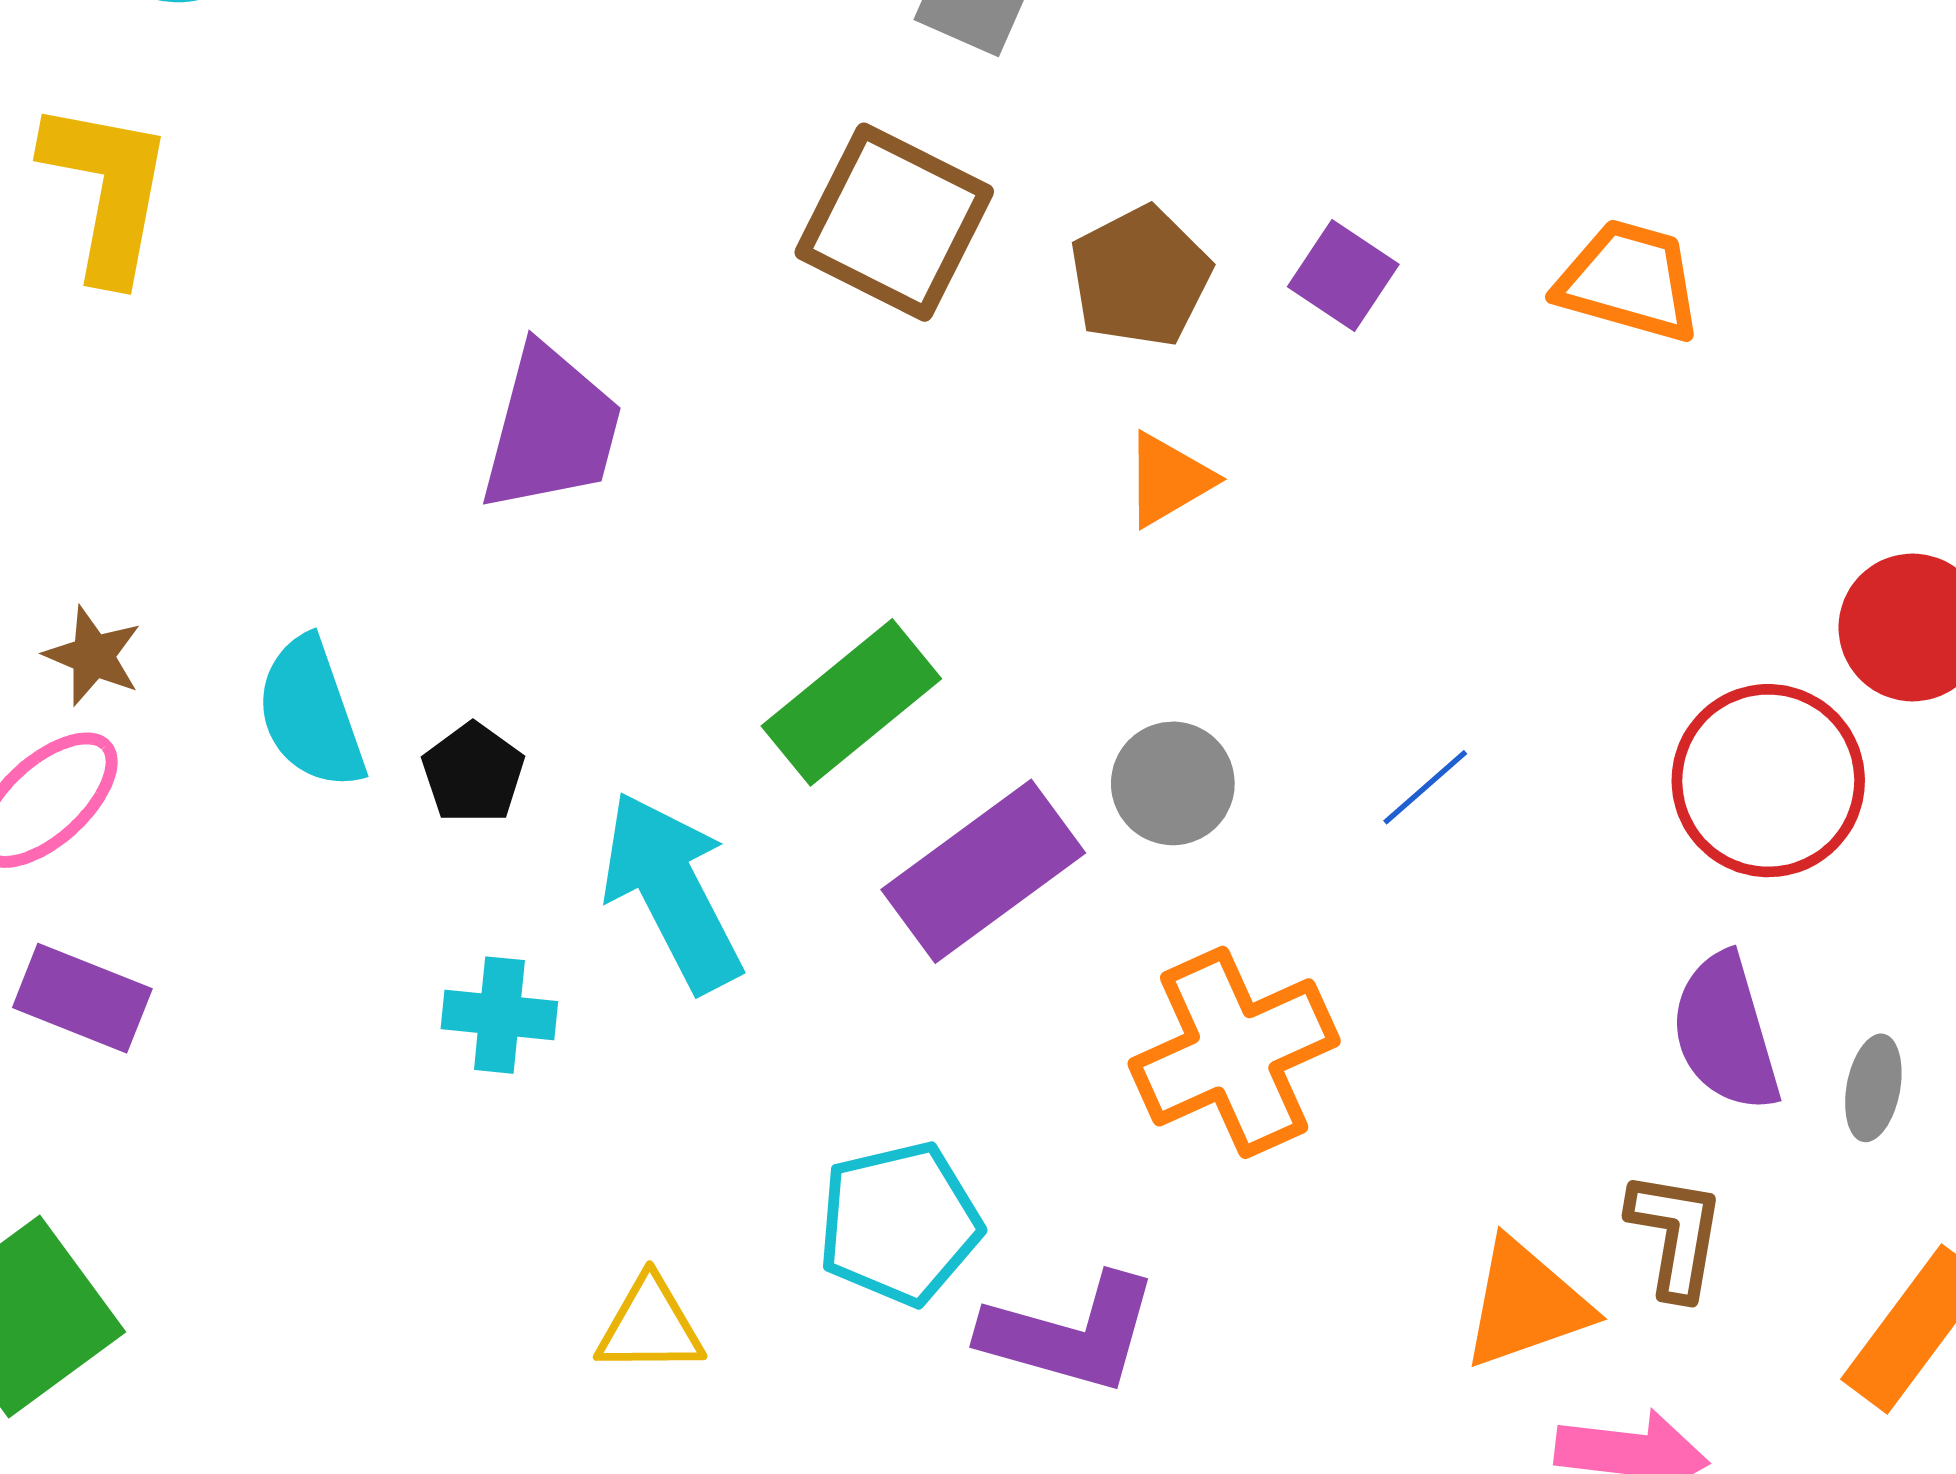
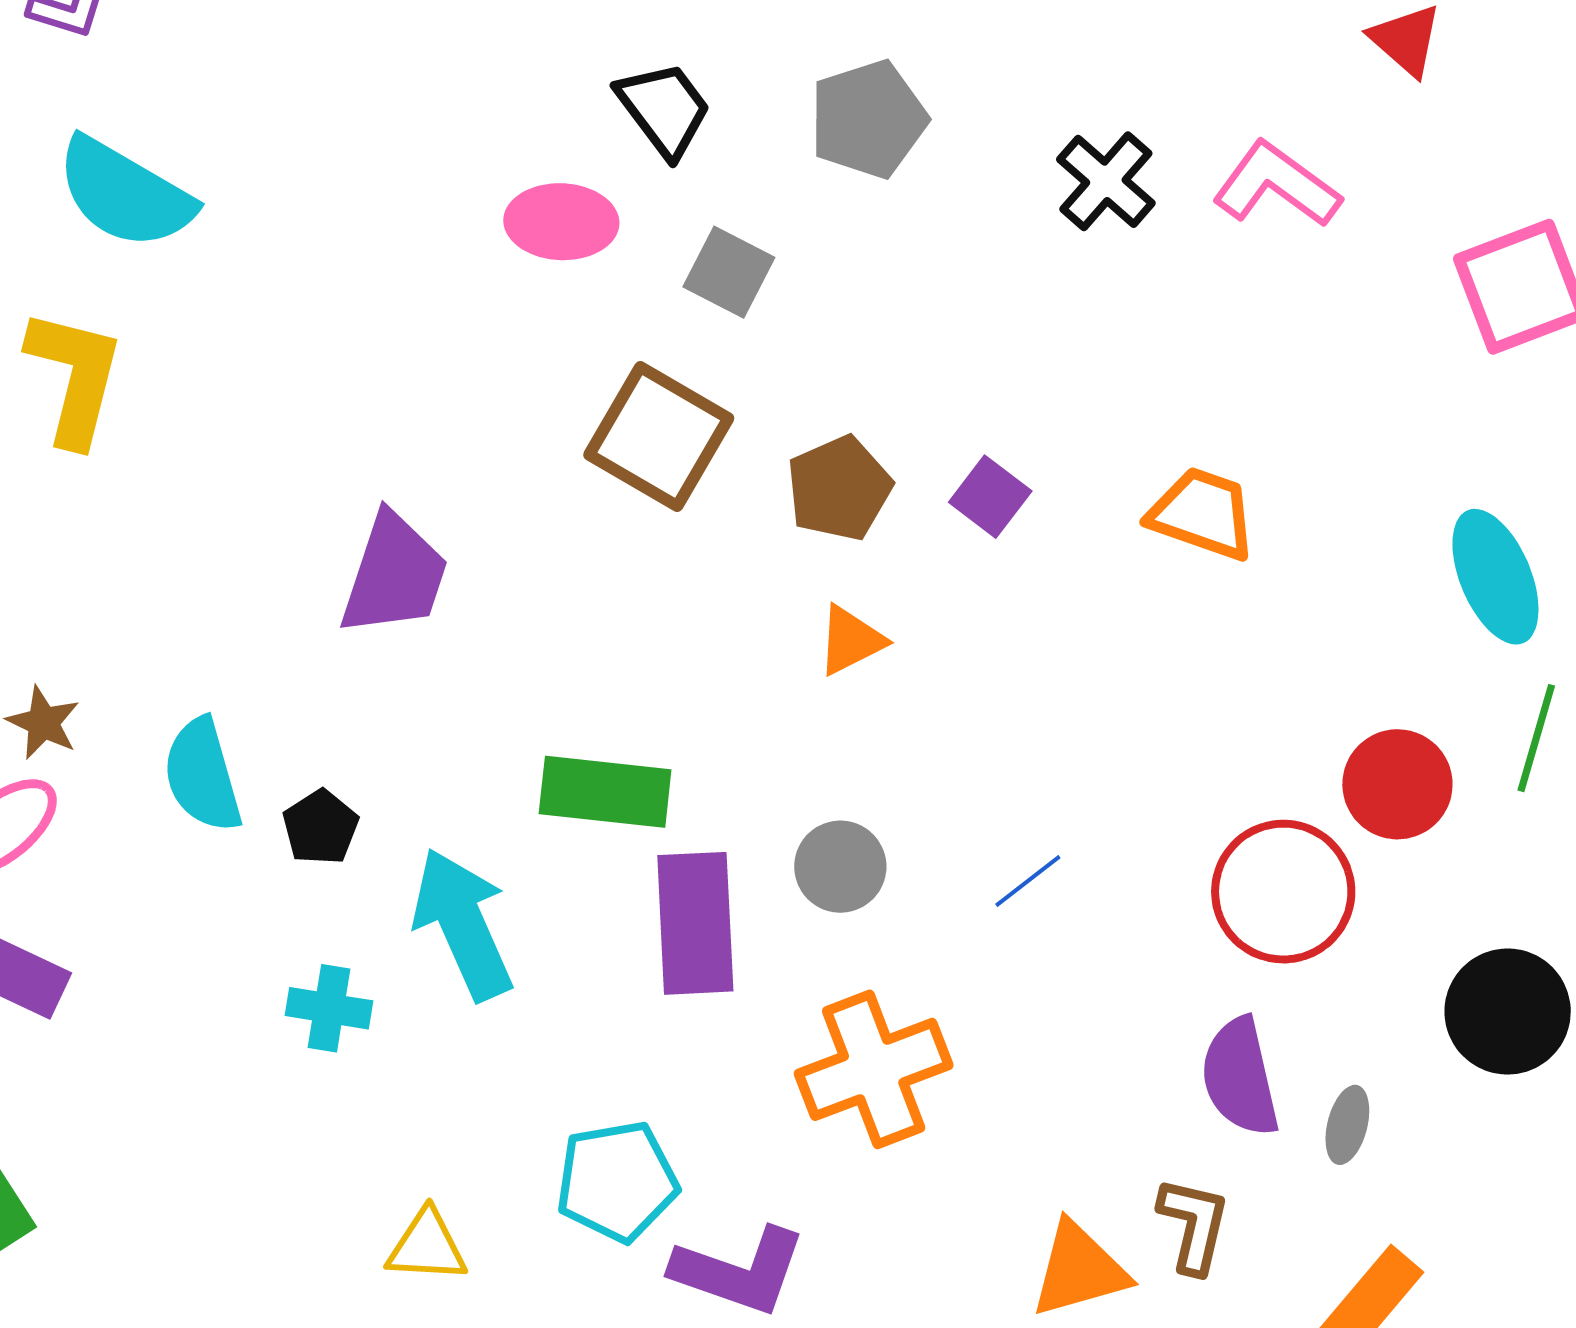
green rectangle: (851, 702) -> (605, 792), turned 42
purple rectangle: (983, 871) -> (695, 923), turned -60

